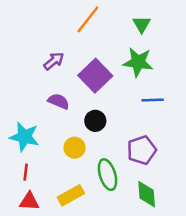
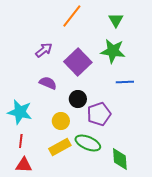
purple pentagon: (142, 150) -> (99, 114), moved
green ellipse: (107, 175) -> (88, 143), turned -50
yellow rectangle: (71, 195) -> (60, 147), moved

